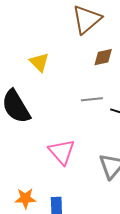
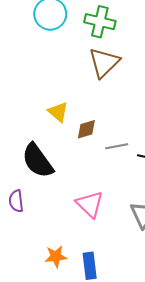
brown diamond: (103, 57) -> (86, 129), moved

